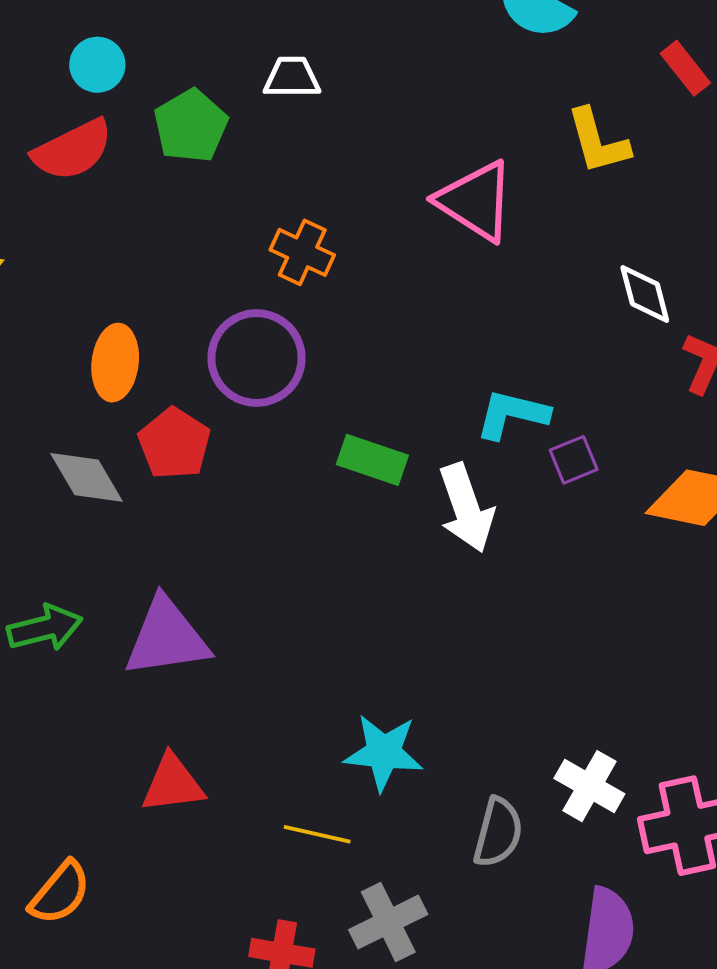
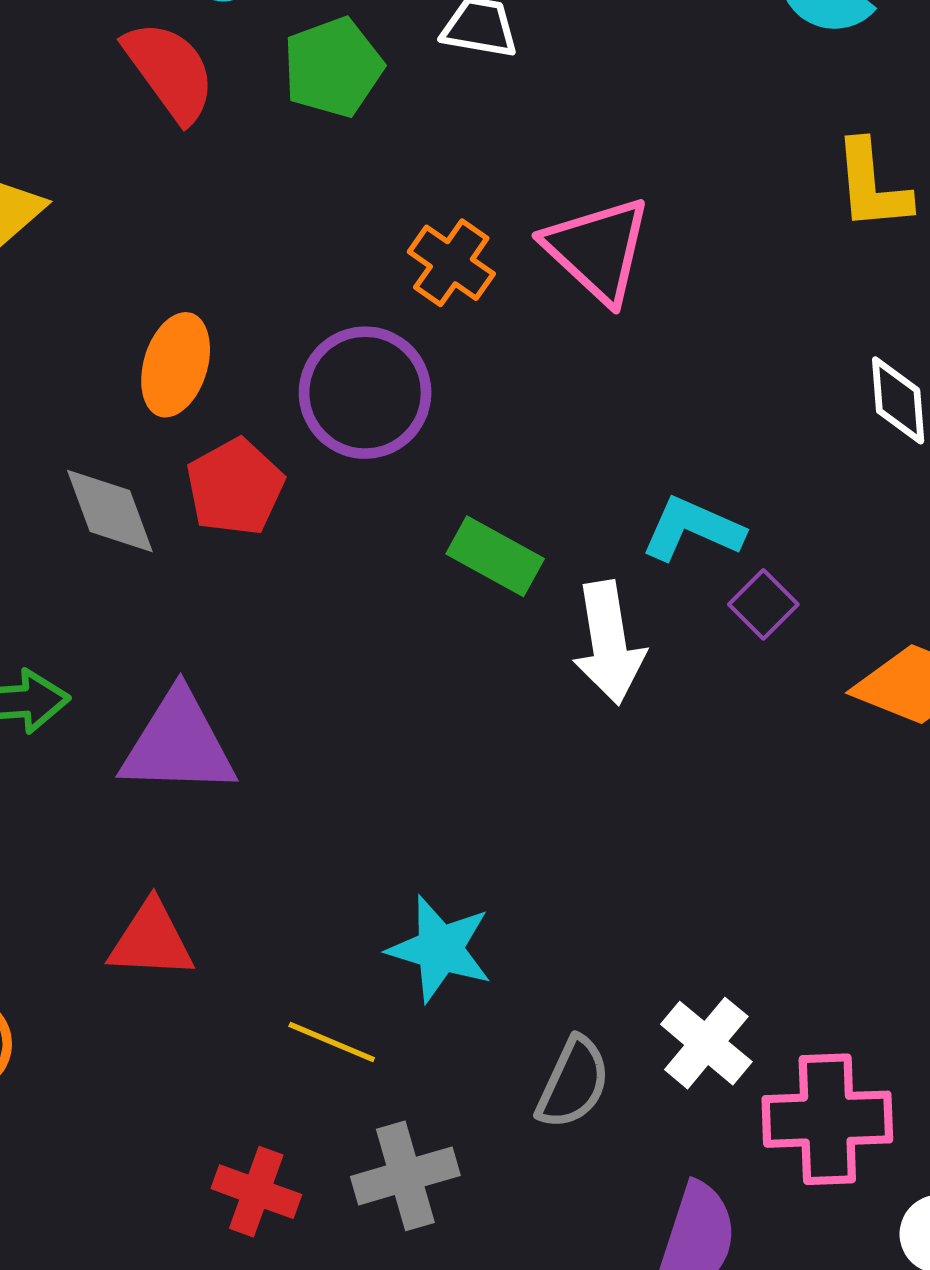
red semicircle: (73, 150) -> (170, 71), turned -110
pink triangle: (476, 201) -> (597, 250), moved
purple square: (574, 460) -> (763, 604), turned -33

